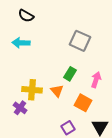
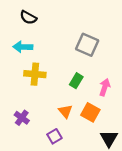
yellow cross: (32, 90) -> (35, 74), moved
orange triangle: (57, 91) -> (65, 111), moved
purple square: (68, 128) -> (54, 136), moved

